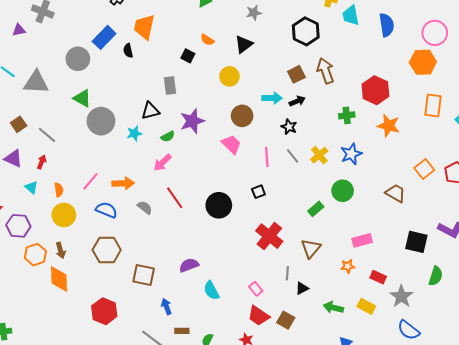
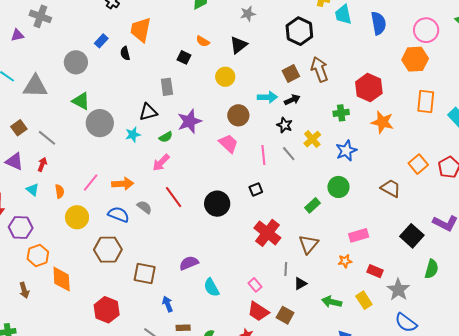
blue rectangle: (104, 37) -> (101, 41), size x0.6
yellow cross: (319, 155) -> (312, 139), moved
blue semicircle: (106, 210) -> (119, 215), moved
yellow circle: (64, 215) -> (77, 217), moved
black square: (416, 242) -> (412, 236), turned 30
brown arrow: (60, 250) -> (24, 290), moved
yellow rectangle: (366, 306) -> (364, 300), turned 30

